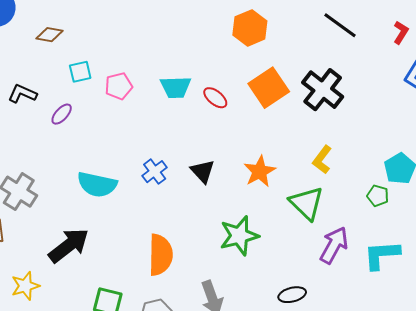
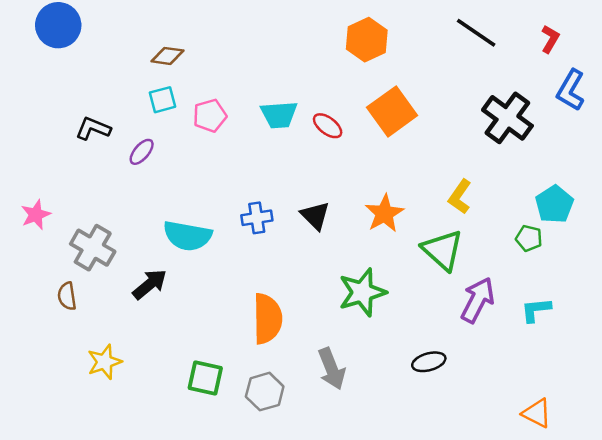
brown diamond: (50, 35) -> (167, 56), moved
black cross: (323, 90) -> (507, 118), moved
blue cross: (155, 172) -> (257, 218), turned 30
black arrow: (69, 245) -> (150, 284), moved, size x0.7
cyan L-shape: (382, 255) -> (536, 310), size x0.7

